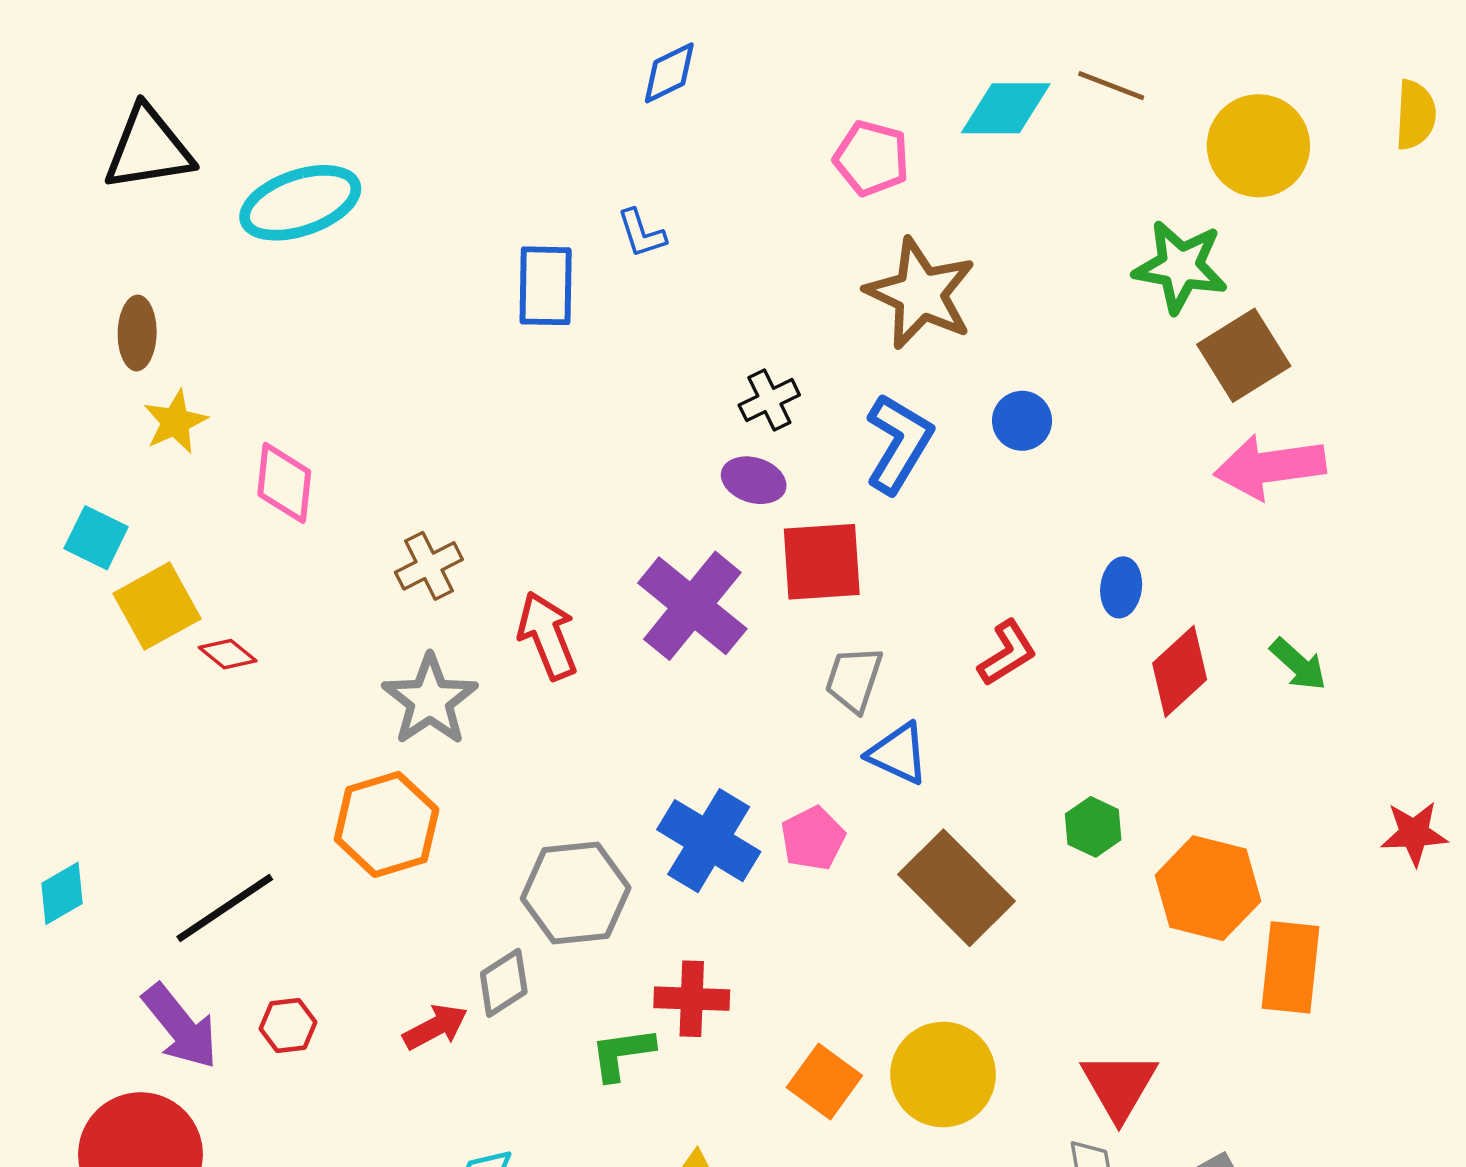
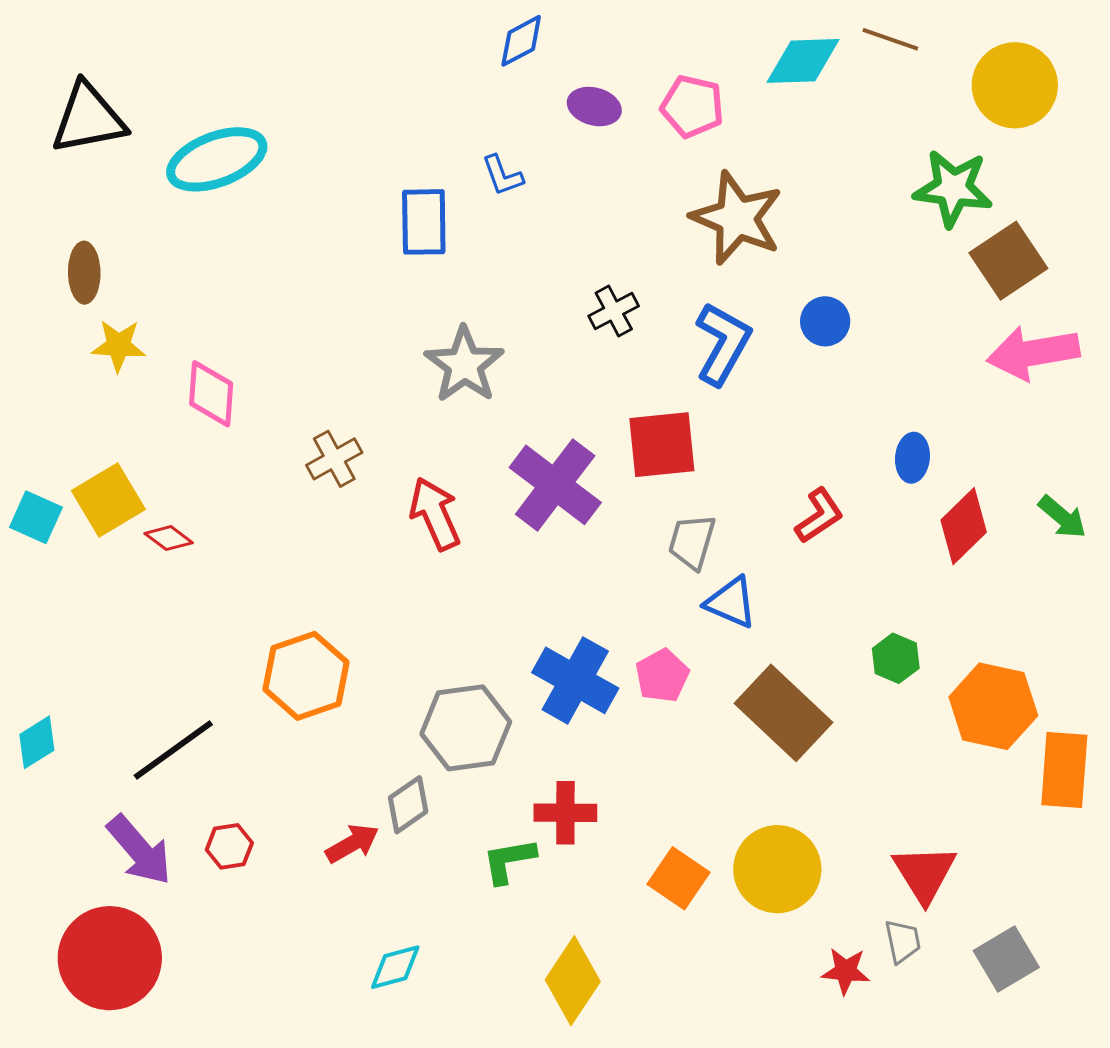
yellow star: (175, 422) -> (119, 346), turned 30
purple ellipse: (754, 480) -> (594, 107), moved
cyan square: (96, 538) -> (36, 517), moved
gray star: (430, 700) -> (464, 365), moved

